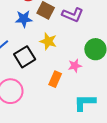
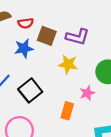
yellow star: (48, 41) -> (68, 64), moved

